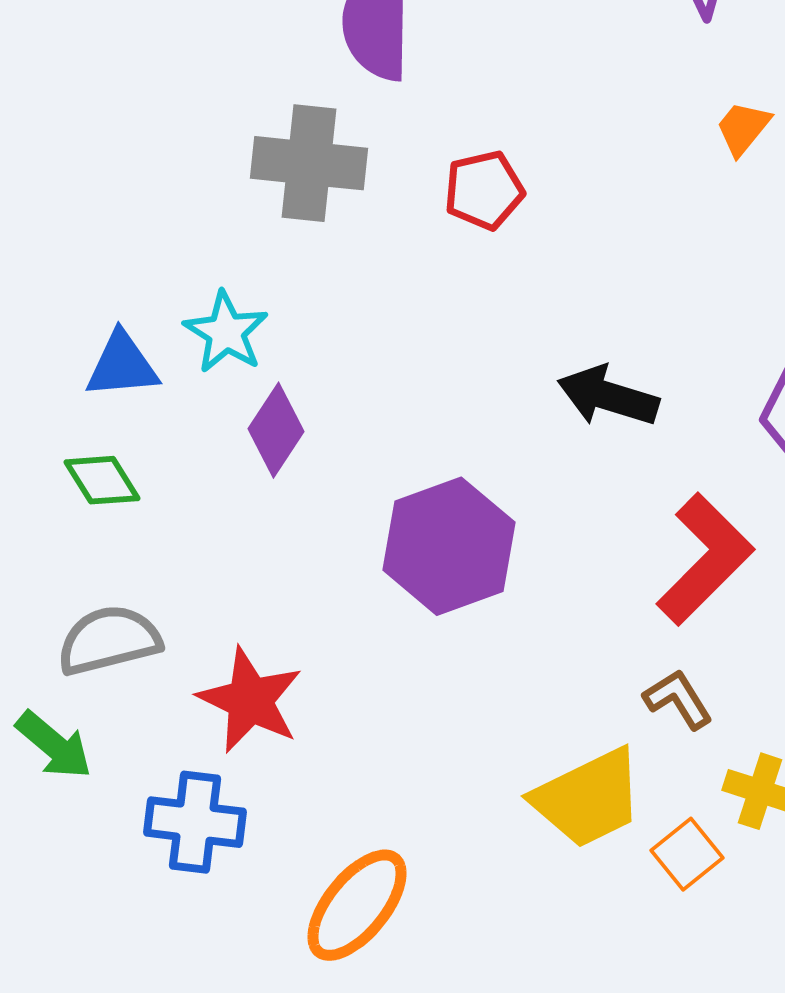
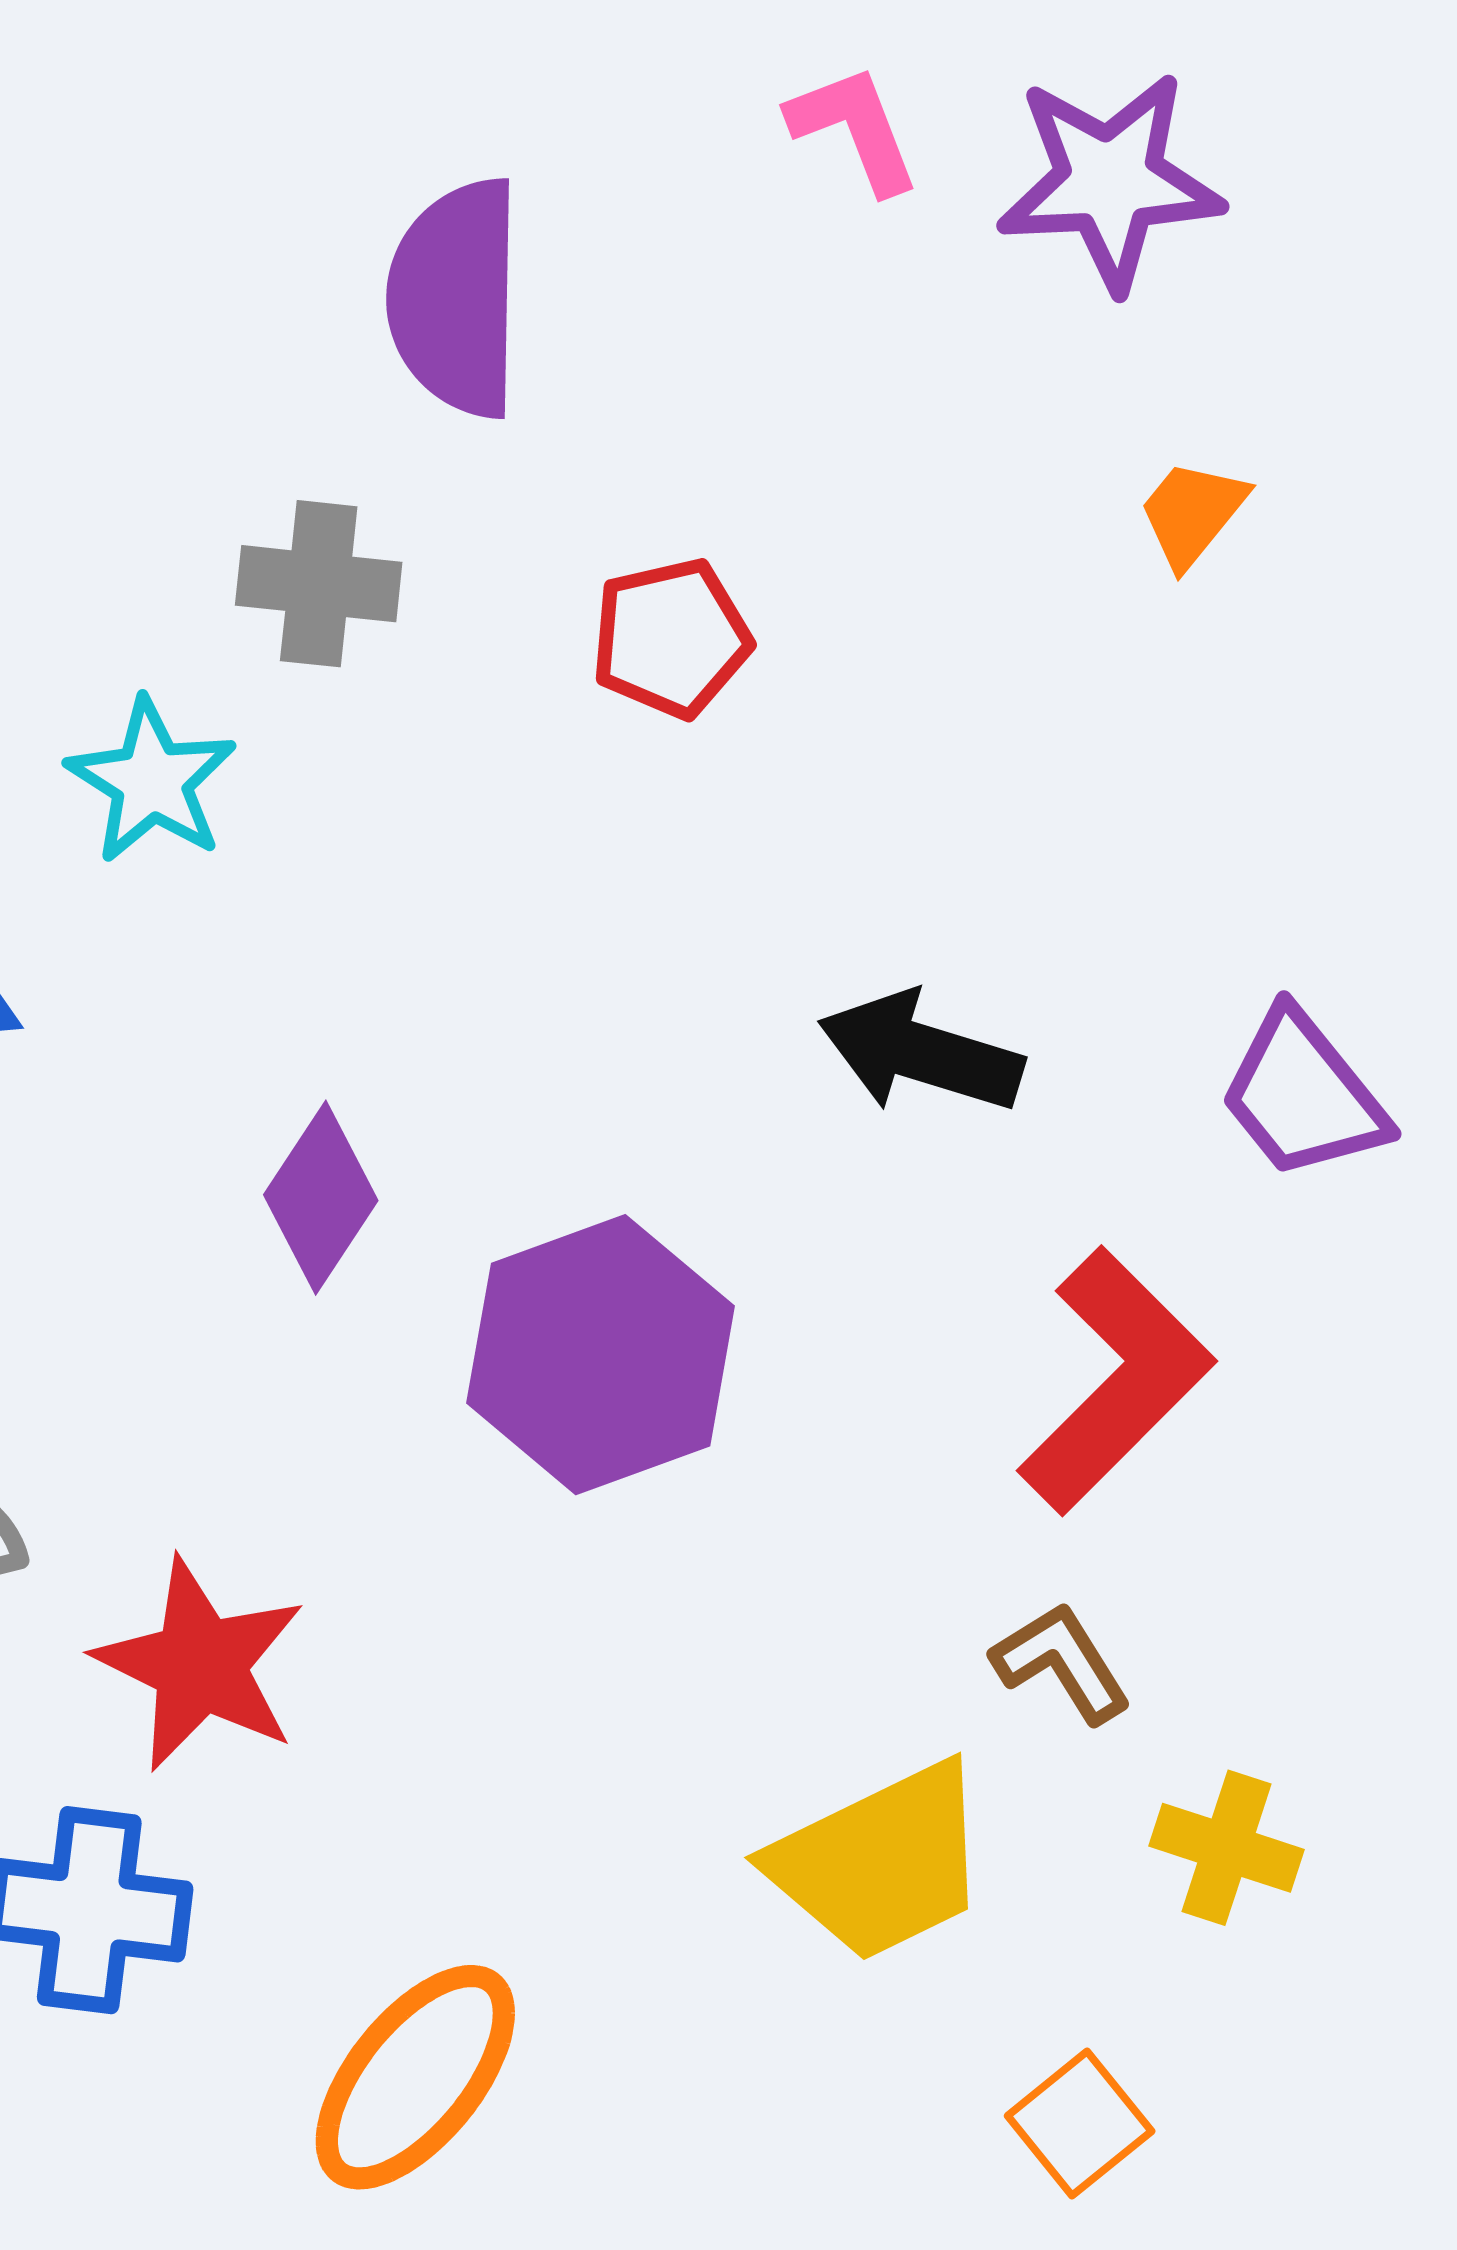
gray cross: (309, 163) -> (319, 584), size x0.7
cyan star: (226, 332) -> (152, 781), moved
purple diamond: (276, 430) -> (321, 1198), moved
orange square: (687, 854) -> (1080, 2124), moved

